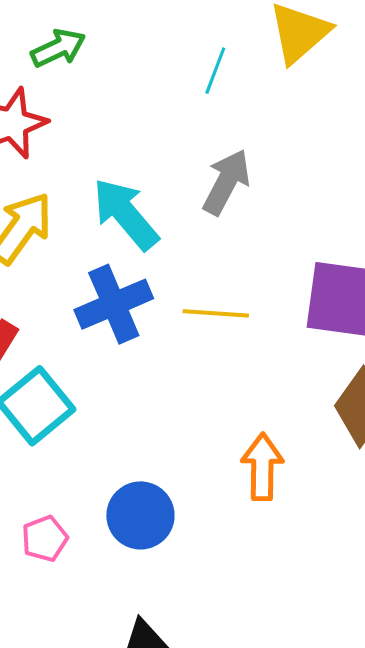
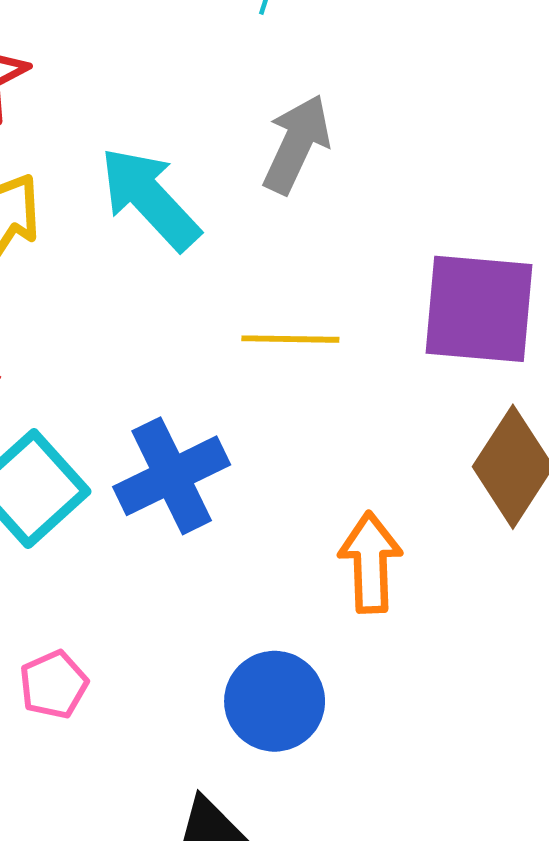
blue cross: (114, 304) -> (172, 476), moved
blue circle: (140, 515) -> (275, 701), moved

